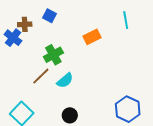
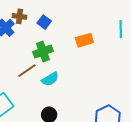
blue square: (50, 16) -> (44, 22), moved

